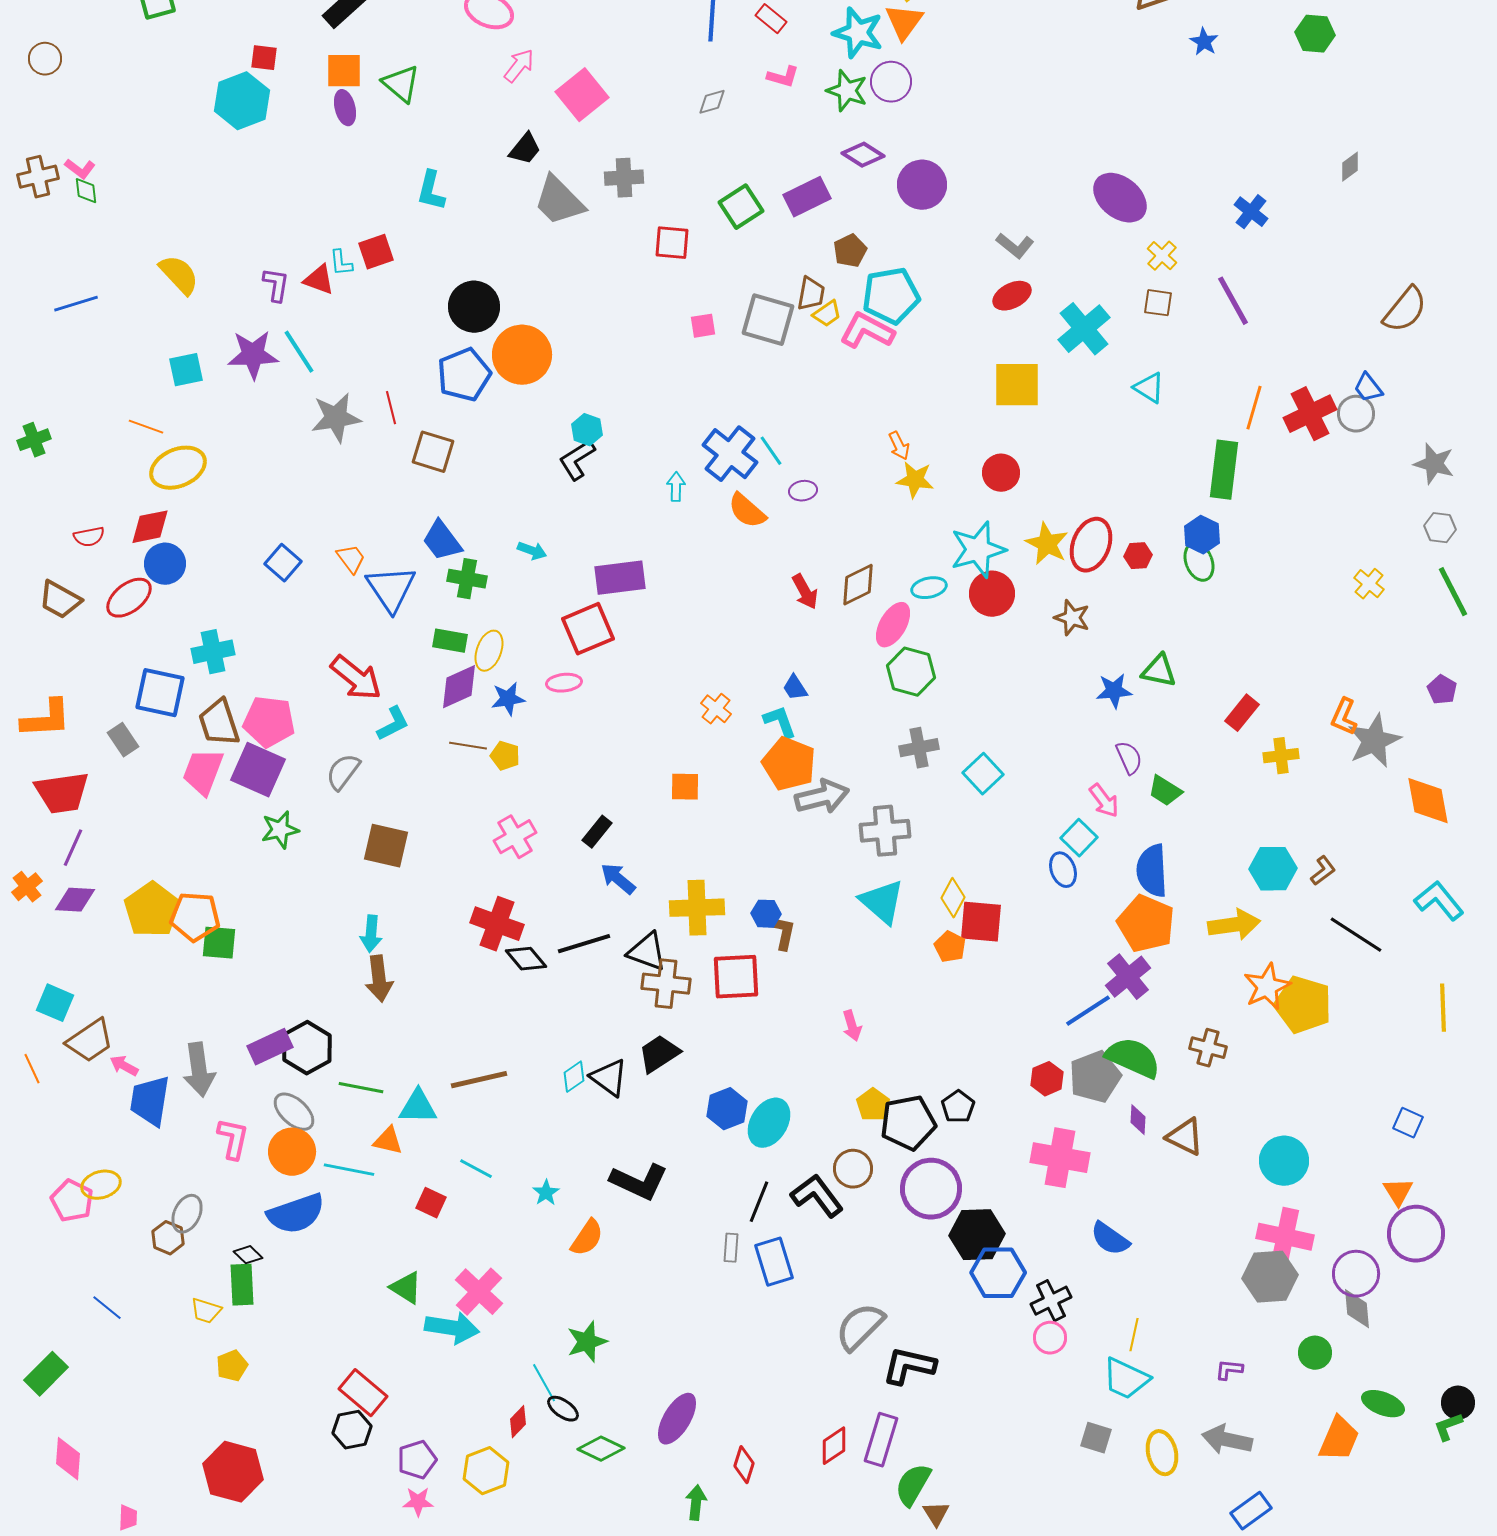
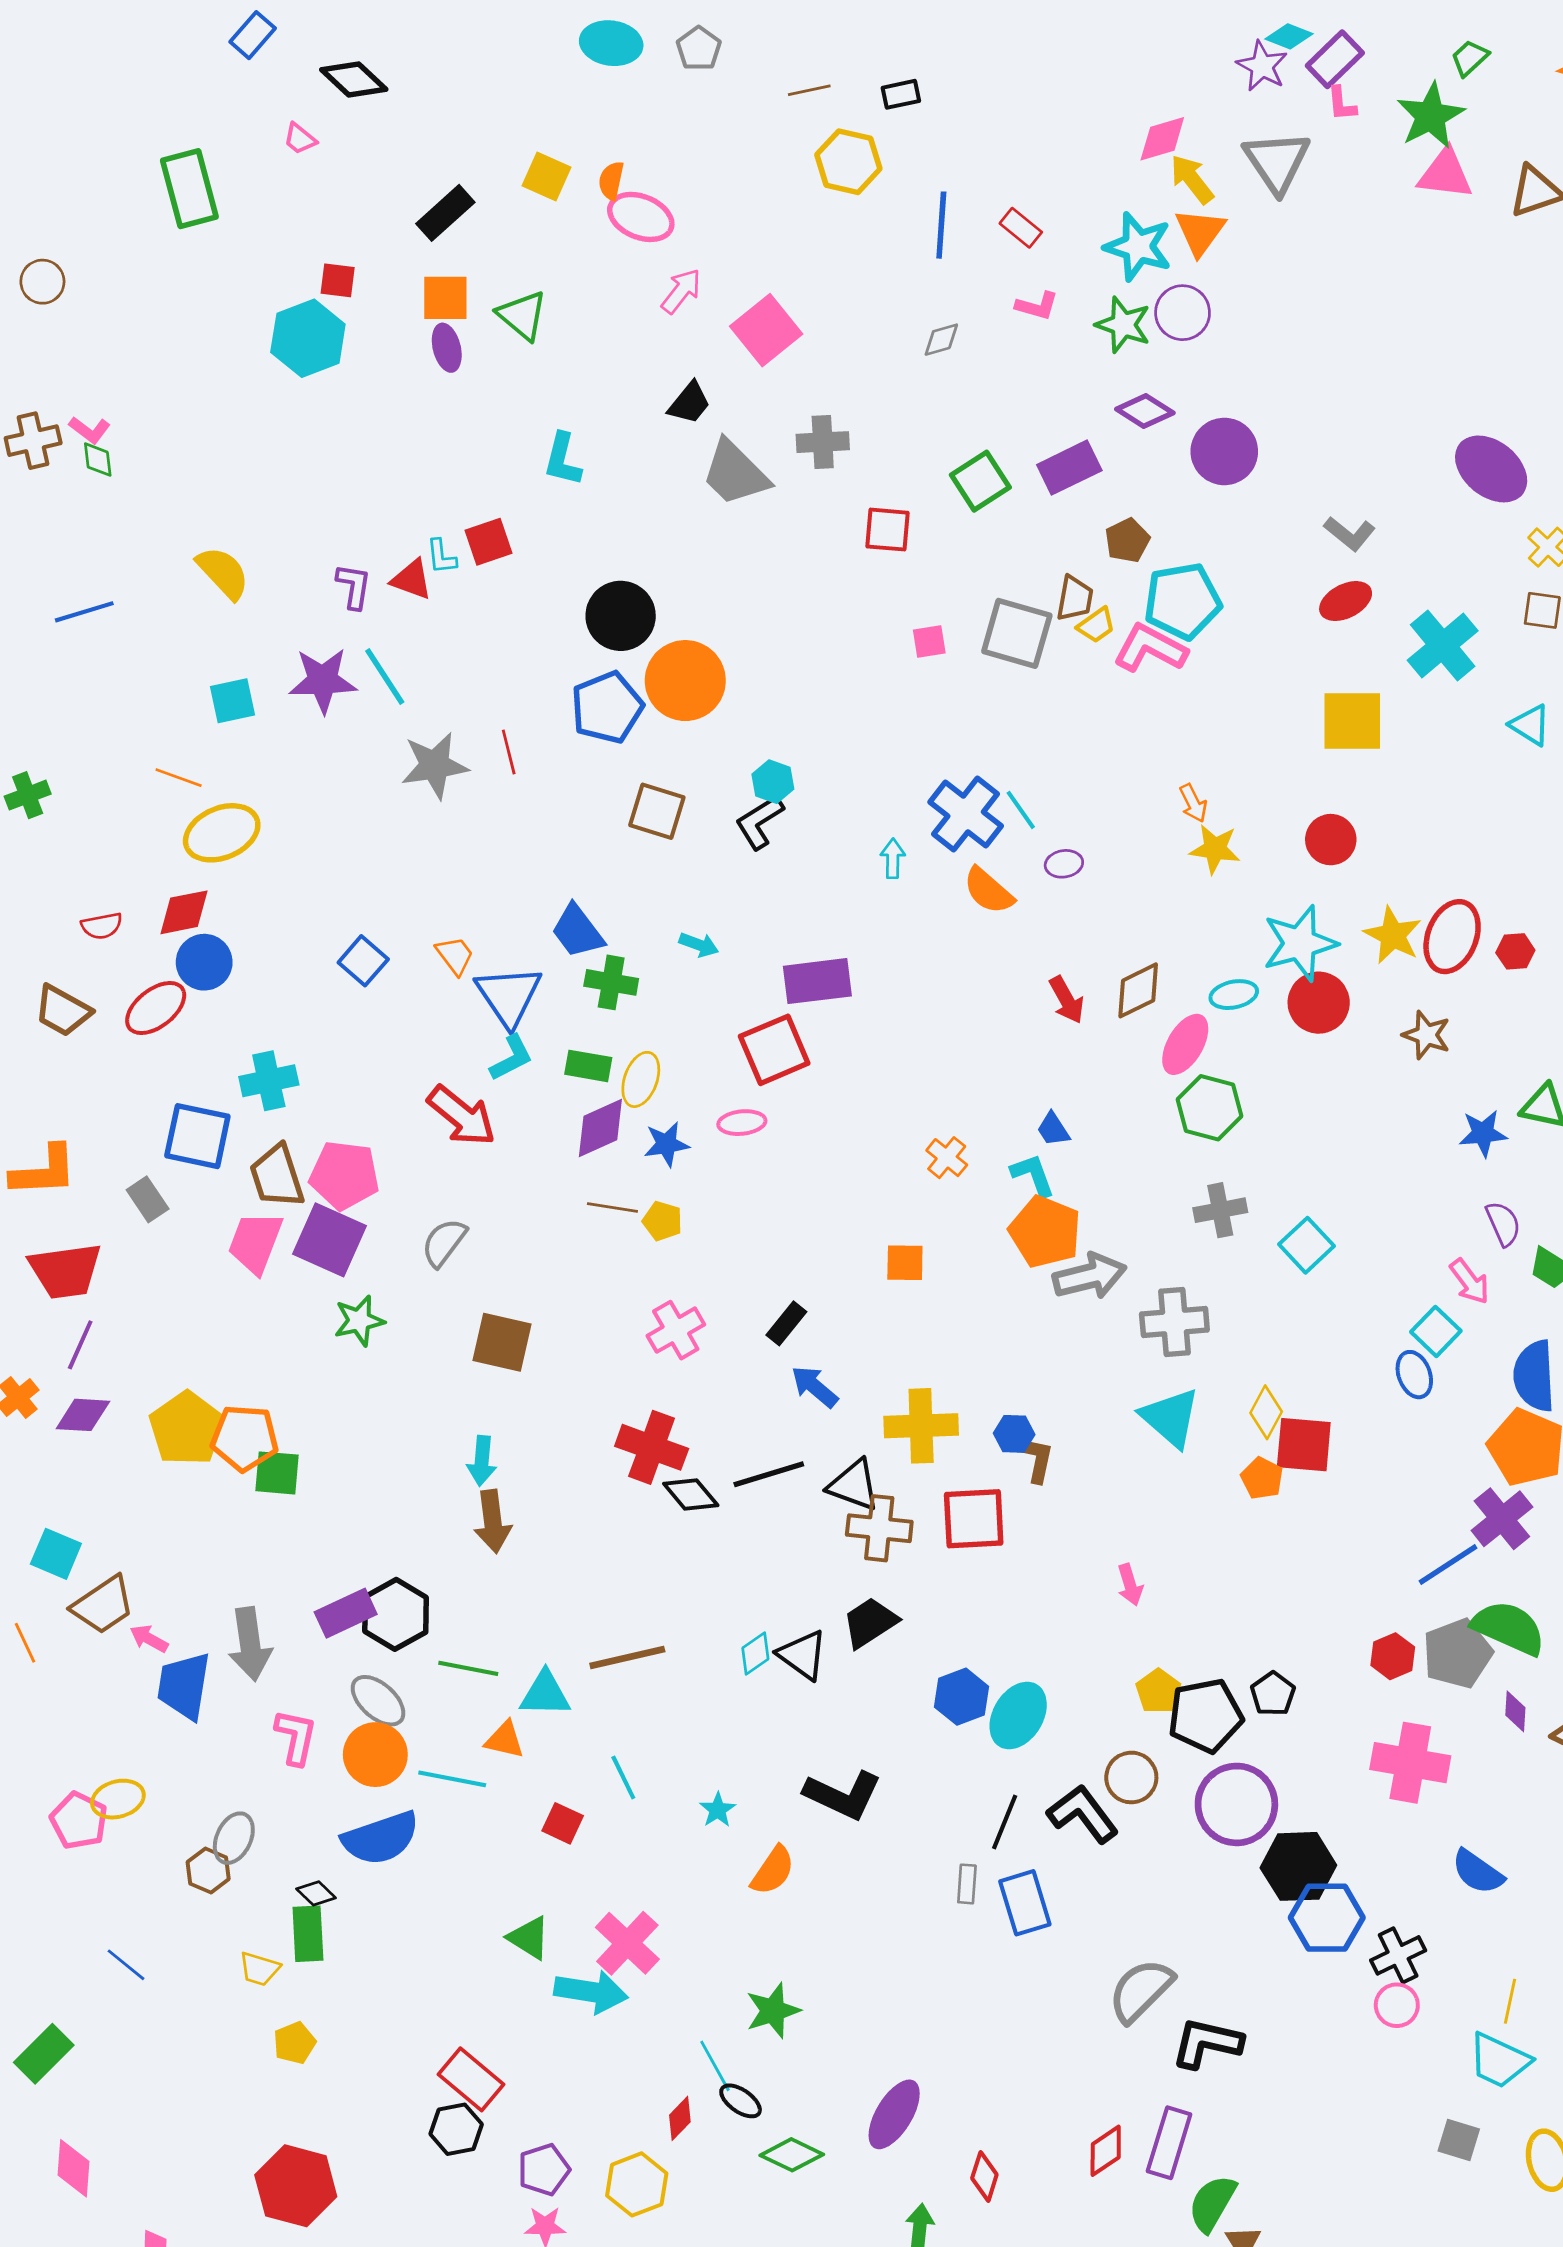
brown square: (433, 452) -> (657, 811), moved
cyan L-shape: (393, 724) -> (511, 1058), moved
cyan line: (476, 1169) -> (623, 1777), turned 36

